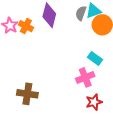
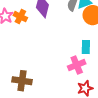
cyan rectangle: (95, 58) -> (86, 47), turned 56

